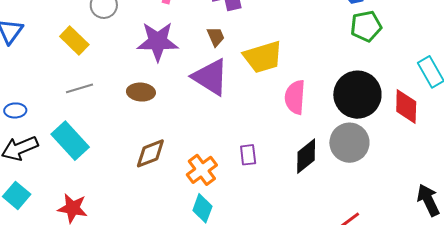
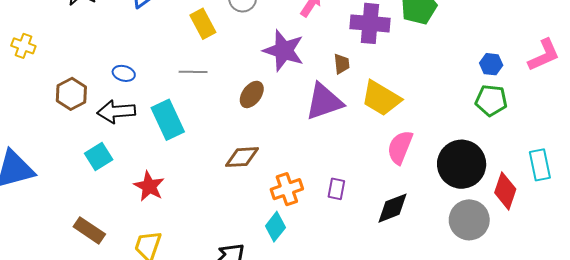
yellow trapezoid: (263, 57) -> (381, 98), turned 30
purple triangle: (210, 77) -> (324, 102), turned 51
brown ellipse: (141, 92) -> (252, 94), turned -76
gray circle: (349, 143) -> (469, 220), moved

